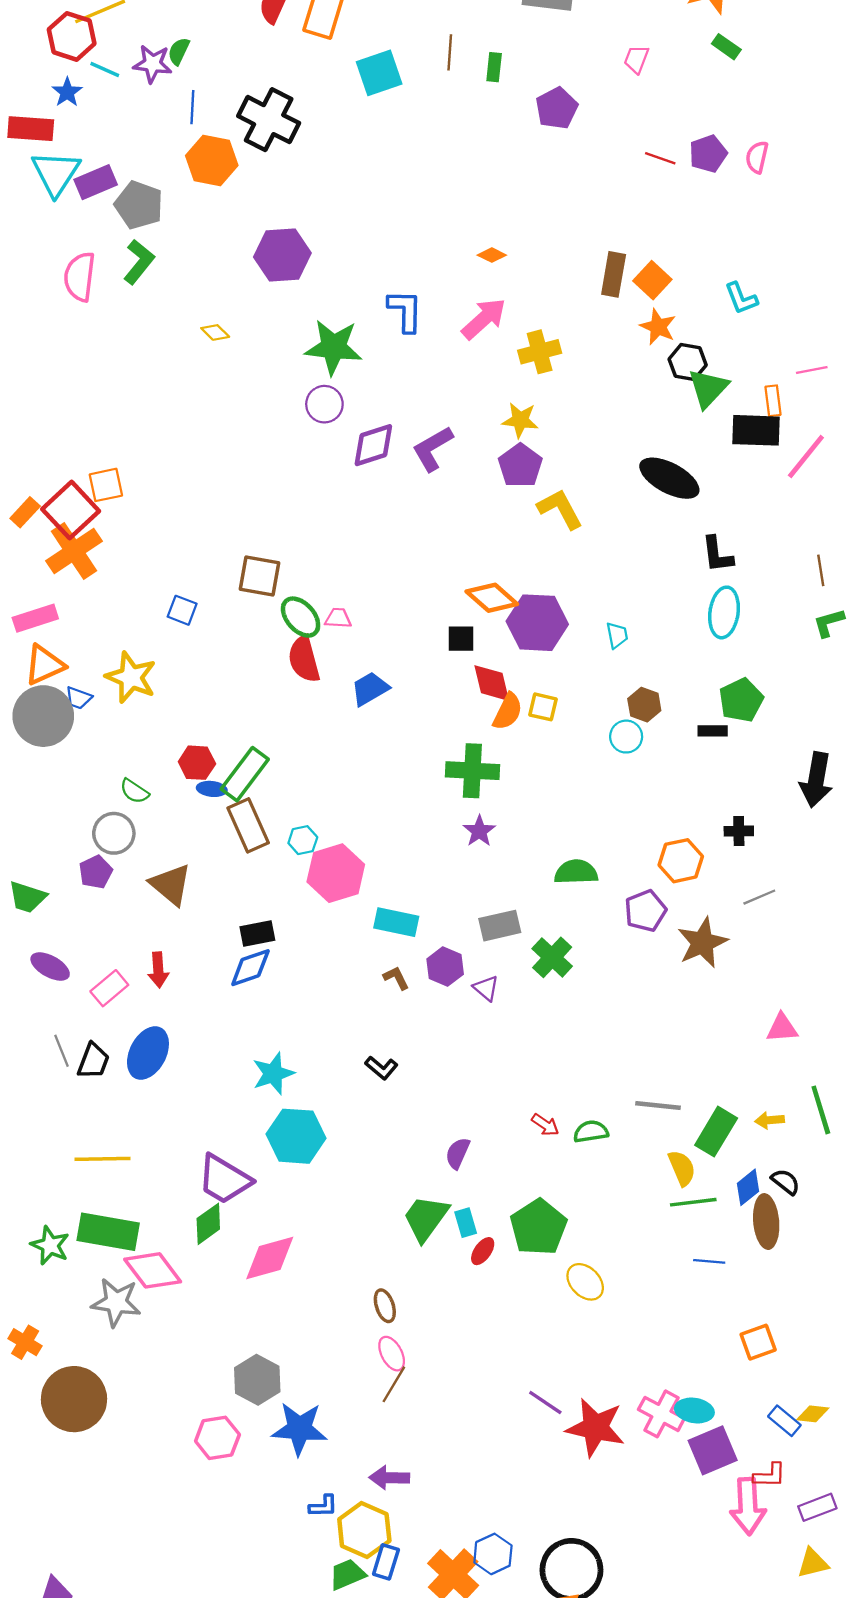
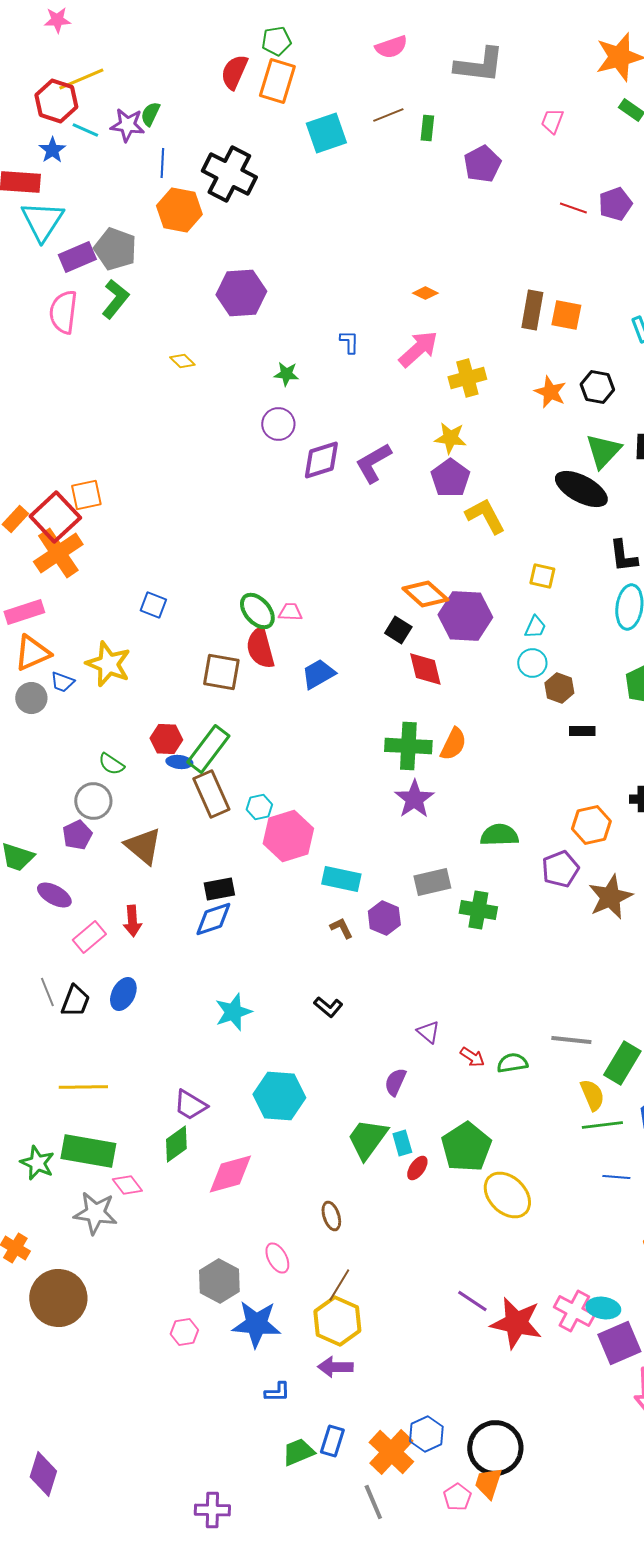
brown line: (450, 52) -> (388, 115), turned 64
purple rectangle: (96, 182) -> (77, 257), moved
orange square: (652, 280) -> (566, 315), turned -32
blue L-shape: (405, 311) -> (349, 342), size x0.6
orange star: (658, 327) -> (550, 392), moved
green star: (334, 347) -> (286, 374), size x0.5
green triangle: (708, 388) -> (603, 451), moved
brown square: (260, 576) -> (221, 672), moved
cyan trapezoid: (617, 635) -> (535, 627), turned 35
black square: (461, 639) -> (398, 630), turned 32
yellow square: (543, 707) -> (542, 576), moved
orange semicircle: (508, 712) -> (453, 744), moved
gray circle: (43, 716) -> (31, 698), size x0.6
black rectangle: (713, 731) -> (582, 731), moved
cyan circle: (626, 737) -> (532, 663), moved
purple star: (479, 831) -> (414, 799), size x1.4
green cross: (552, 957) -> (478, 910), turned -33
purple ellipse: (50, 967) -> (54, 895), moved
purple triangle: (486, 988) -> (428, 1032), moved
blue ellipse: (148, 1053) -> (123, 994), size x0.7
cyan hexagon: (296, 1136) -> (279, 1096), moved
purple trapezoid: (224, 1179) -> (190, 1105), size x0.7
pink diamond: (153, 1270) -> (127, 1185), size x0.6
yellow ellipse: (585, 1282) -> (507, 1195), size x1.4
pink ellipse: (392, 1354) -> (277, 1258), moved
pink hexagon: (217, 1438) -> (184, 1332), size x0.7
yellow hexagon: (364, 1530) -> (337, 1321), moved

